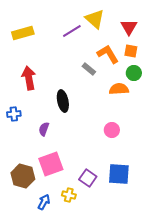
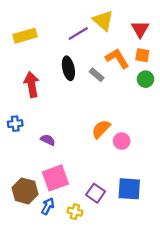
orange semicircle: (119, 89) -> (101, 129), moved, turned -42
black ellipse: (63, 101) -> (68, 68), moved
purple semicircle: (44, 129) -> (48, 140), turned 96
blue arrow: (44, 202) -> (48, 206), moved

